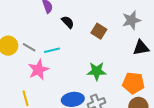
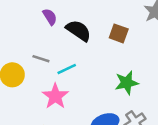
black semicircle: (68, 22) -> (78, 31), size x1.5
gray line: (29, 47) -> (41, 59), moved

